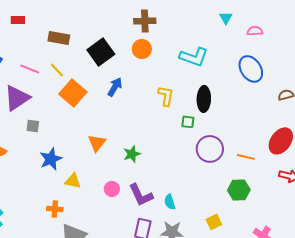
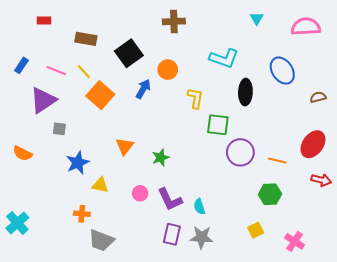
pink semicircle: (255, 31) -> (306, 27), moved, size x1.8
orange circle: (142, 49) -> (168, 70), moved
black ellipse: (204, 99) -> (245, 92), moved
green square: (188, 122) -> (218, 125), size x1.6
yellow square: (214, 222) -> (256, 230), moved

